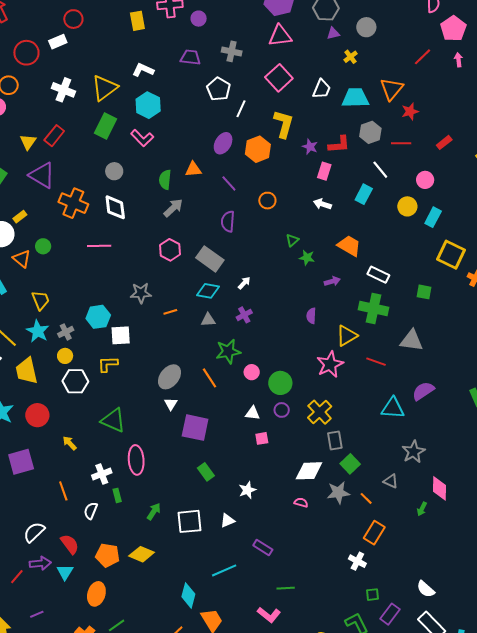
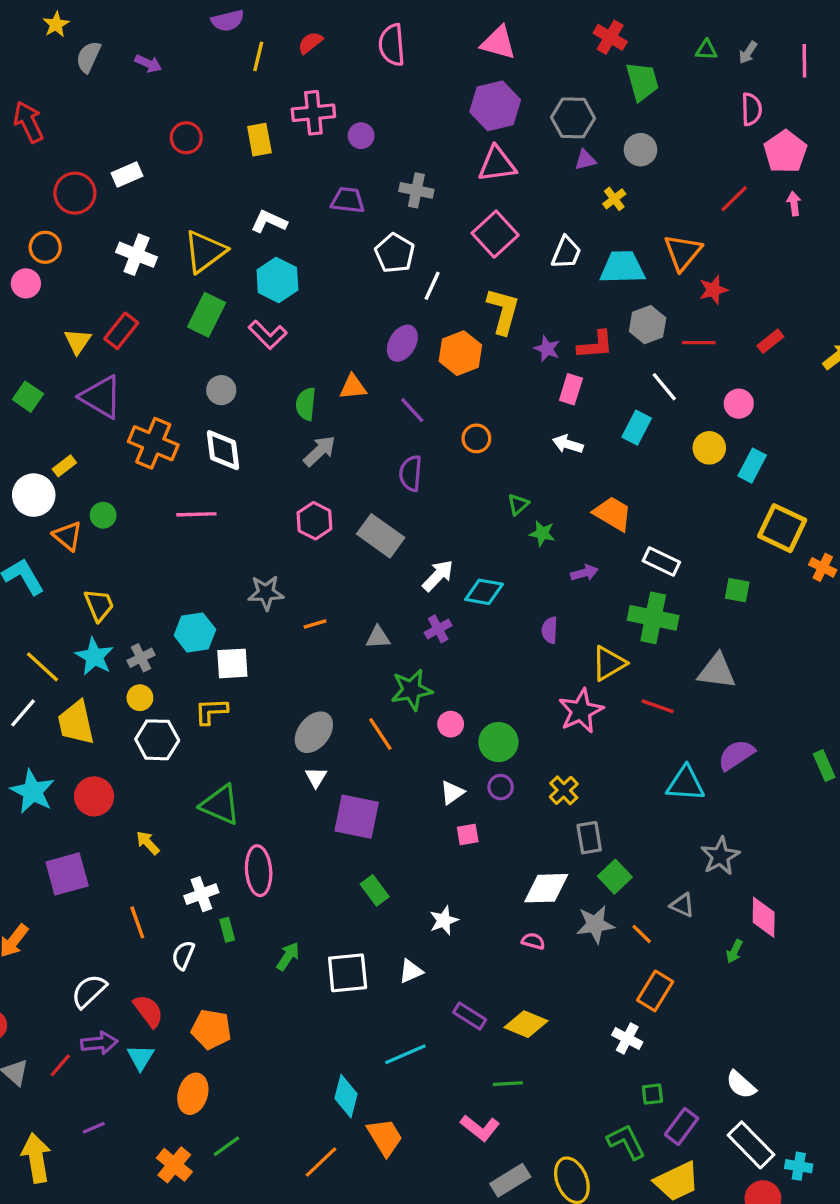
red circle: (73, 19) -> (186, 138), moved
white arrow: (244, 283) -> (438, 576), size x1.5
cyan diamond: (208, 291) -> (484, 592), moved
yellow cross: (320, 412) -> (564, 790), size x0.7
white triangle: (253, 413) -> (452, 792), turned -42
yellow diamond: (142, 554) -> (526, 1024), moved

